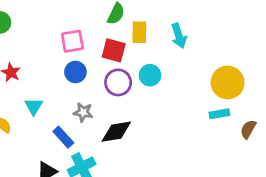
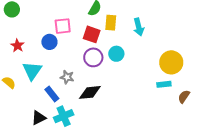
blue circle: (75, 72) -> (49, 42), moved
cyan triangle: (34, 106) -> (32, 71), size x1.5

